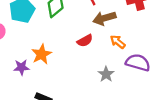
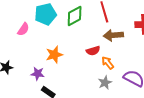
orange arrow: (118, 42) -> (108, 63), moved
purple star: (21, 67) -> (38, 74), moved

